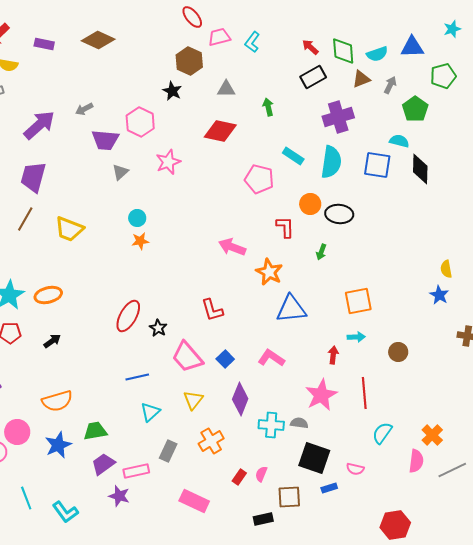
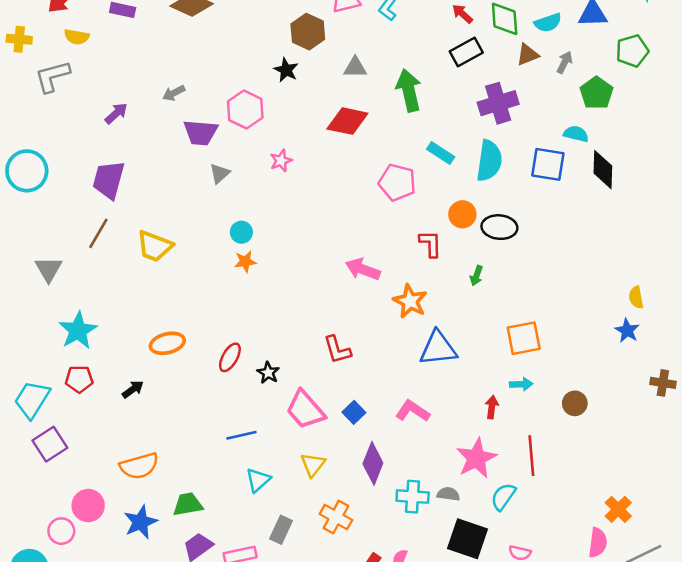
green arrow: (268, 107) -> (409, 90), size x1.8
purple arrow: (39, 125) -> (116, 113), size x0.6
pink star: (168, 162) -> (281, 161), size x0.7
orange ellipse: (48, 295) -> (167, 343), moved
red ellipse: (128, 316) -> (230, 357), size x0.7
cyan semicircle: (382, 433) -> (503, 497), moved
orange cross: (211, 441) -> (336, 517), turned -30

